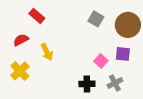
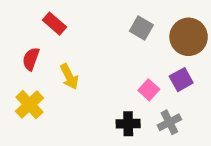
red semicircle: (21, 40) -> (31, 59), turned -42
purple square: (123, 54) -> (181, 80), turned -35

